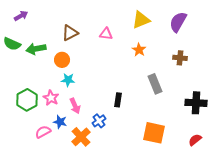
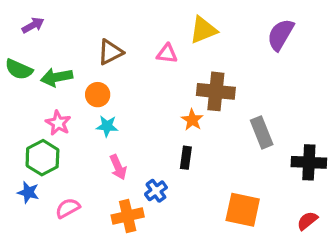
yellow triangle: (141, 20) -> (203, 30), moved
orange star: (139, 50) -> (192, 120), moved
brown cross: (180, 58) -> (216, 91), moved, size x1.6
gray rectangle: (155, 84) -> (262, 132), moved
pink star: (51, 98) -> (58, 123), moved
blue star: (60, 122) -> (28, 192), moved
orange cross: (81, 137) -> (128, 216), turned 30

